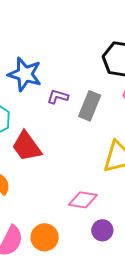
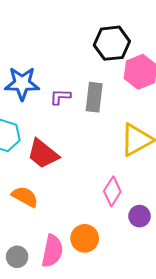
pink diamond: (83, 200) -> (112, 191), turned -52

